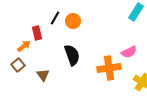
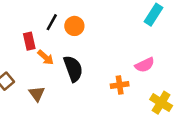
orange arrow: (24, 46) -> (46, 57), moved, turned 80
orange cross: (109, 68) -> (120, 85), size x0.6

